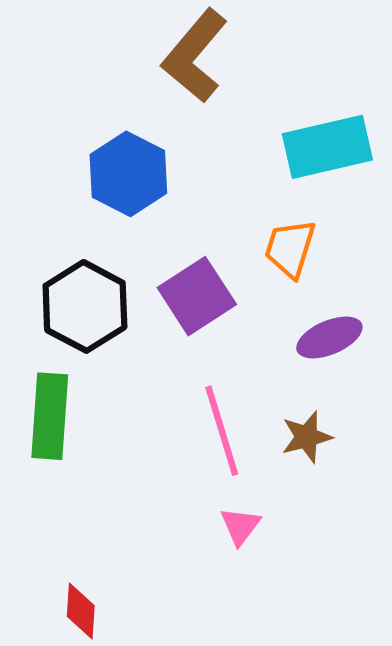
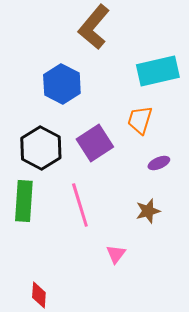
purple ellipse: (329, 338) -> (159, 163), size x0.7
pink line: (222, 431) -> (80, 205), moved

